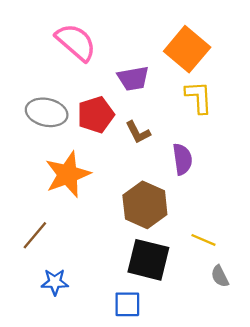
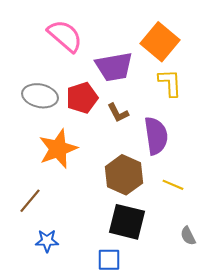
purple trapezoid: (133, 78) -> (114, 67), size x1.4
purple semicircle: (182, 159) -> (156, 136), size x1.4
yellow line: (203, 240) -> (173, 185), moved

